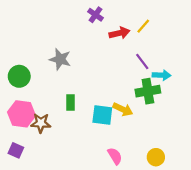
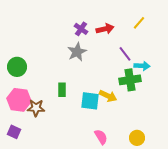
purple cross: (96, 15) -> (81, 29), moved
yellow line: (143, 26) -> (139, 23), moved
gray star: (60, 59) -> (77, 52), moved, turned 30

